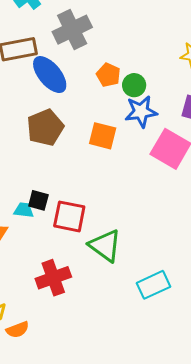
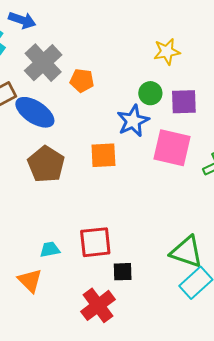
orange pentagon: (108, 75) -> (82, 80), moved
green circle: (134, 85) -> (150, 93), moved
black square: (38, 200) -> (123, 272), moved
green triangle: (105, 246) -> (187, 252), moved

